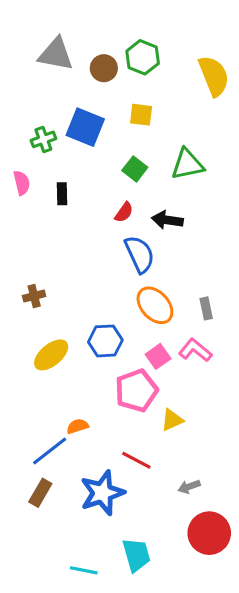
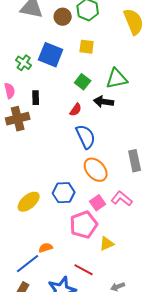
green cross: (43, 139) -> (24, 63), turned -35
black arrow: (167, 220) -> (104, 102), moved
brown cross: (34, 296) -> (18, 119), moved, size x1.6
gray rectangle: (206, 308) -> (135, 161), moved, size x1.5

